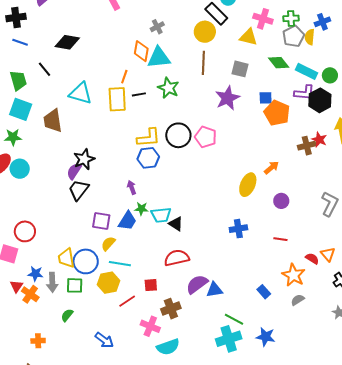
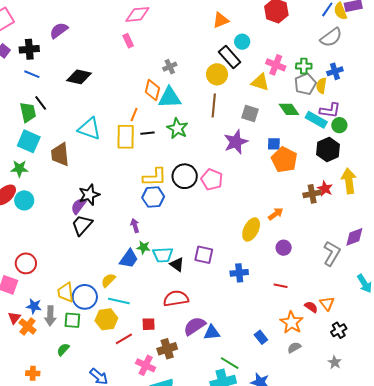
black line: (44, 69) -> (41, 103), moved
purple L-shape: (304, 93) -> (330, 110), moved
purple square: (101, 221) -> (204, 255), moved

